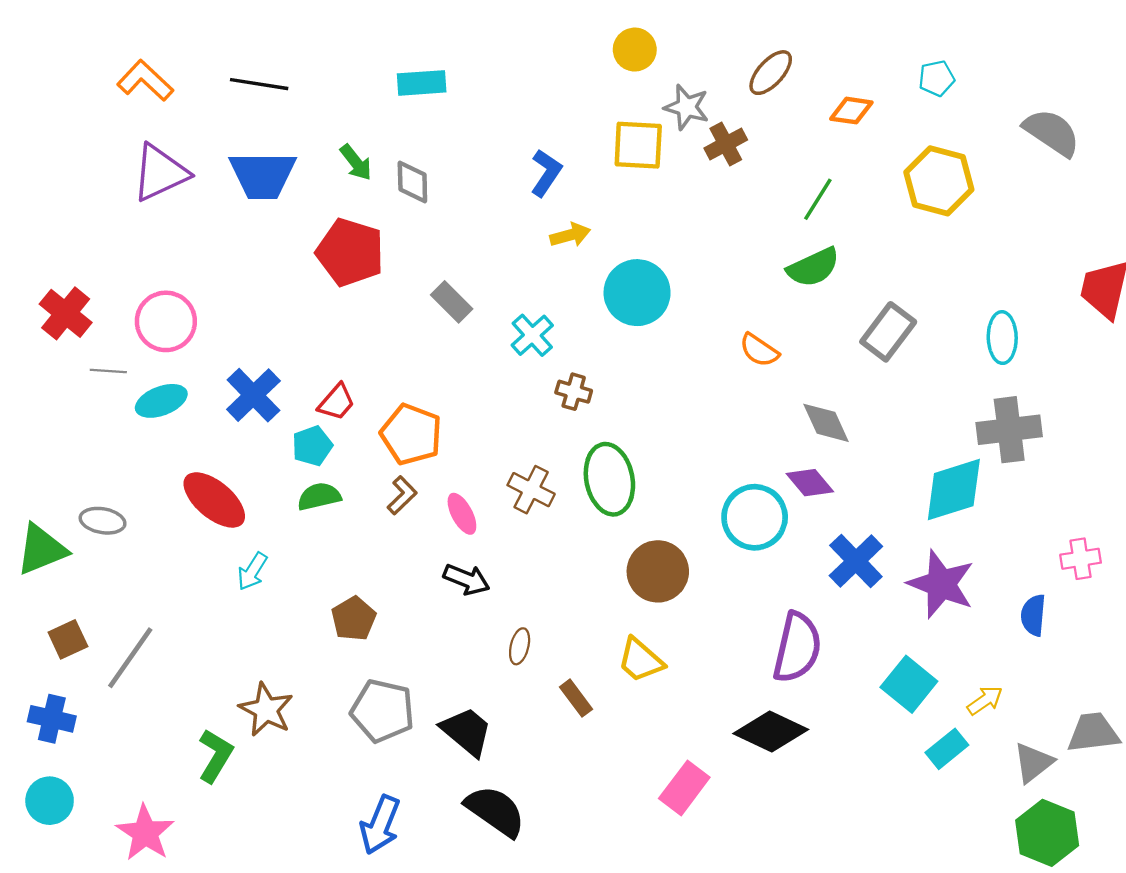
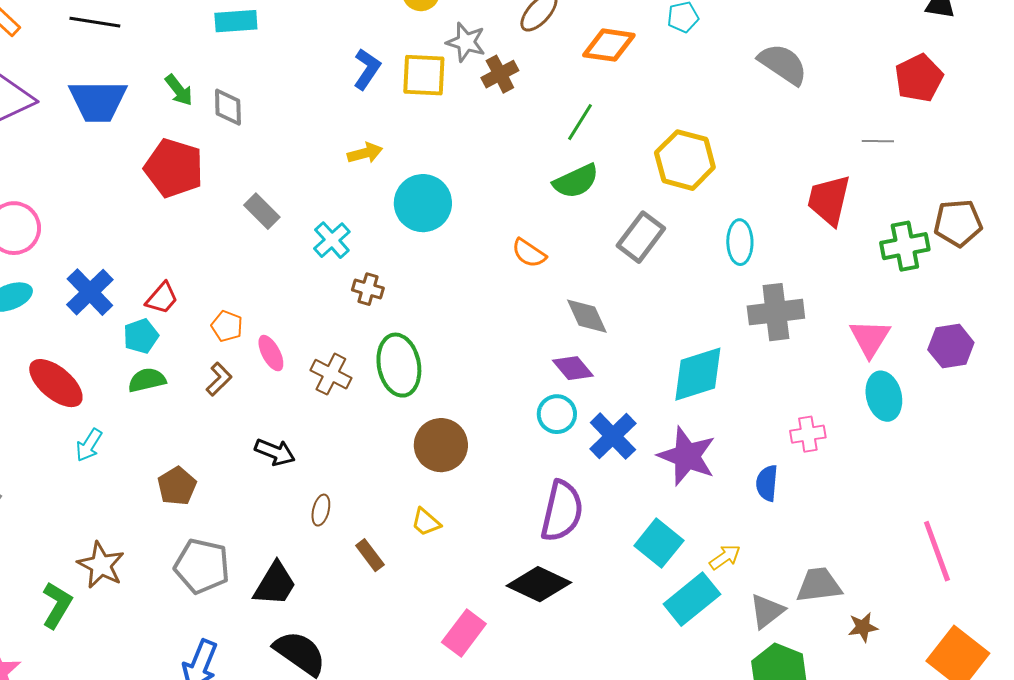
orange diamond: (851, 111) -> (609, 45), size x1.4
blue L-shape: (546, 173) -> (367, 69), moved
yellow hexagon: (939, 181) -> (685, 160), moved
gray cross: (1009, 430) -> (776, 312), moved
orange pentagon: (411, 434) -> (227, 326), size x0.6
pink ellipse: (462, 514) -> (271, 353), moved
cyan circle: (755, 517) -> (557, 414), moved, size x0.7
yellow trapezoid: (641, 660) -> (426, 522), size x0.7
black trapezoid: (467, 732) -> (275, 584), turned 81
cyan rectangle: (947, 749) -> (692, 599), size x1.5

